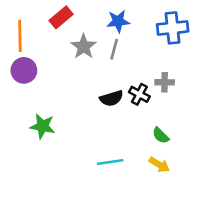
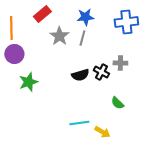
green star: (42, 126) -> (28, 82), moved, turned -30
yellow arrow: (159, 165) -> (102, 132), moved

